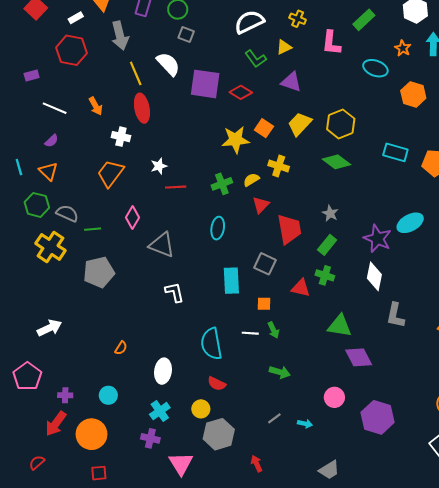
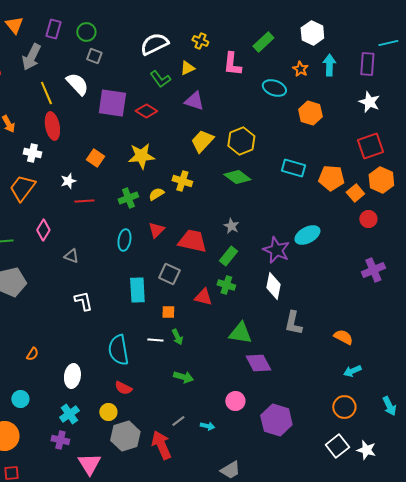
gray arrow: (120, 36) -> (31, 57), turned 40
orange square: (264, 128) -> (95, 158), moved
red triangle: (261, 205) -> (156, 230), moved
red trapezoid: (289, 229) -> (192, 241), turned -68
gray triangle: (162, 245) -> (71, 256), size x0.6
red arrow: (257, 464) -> (161, 445), moved, size x1.8

